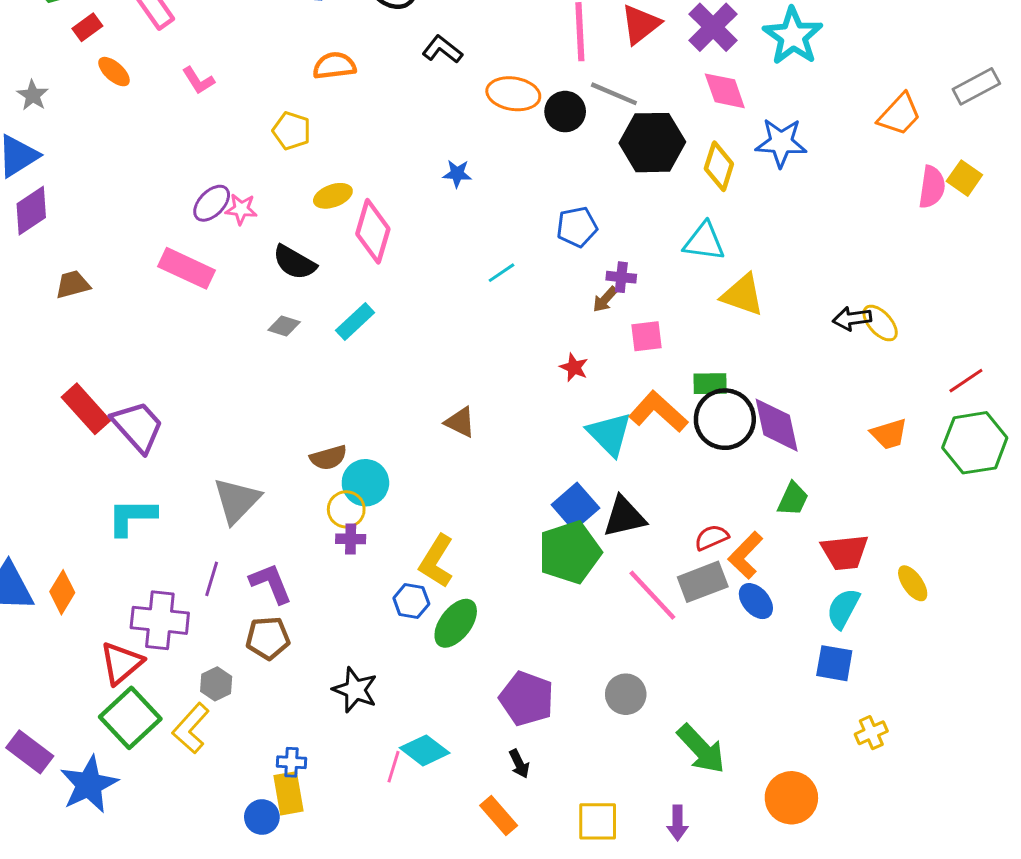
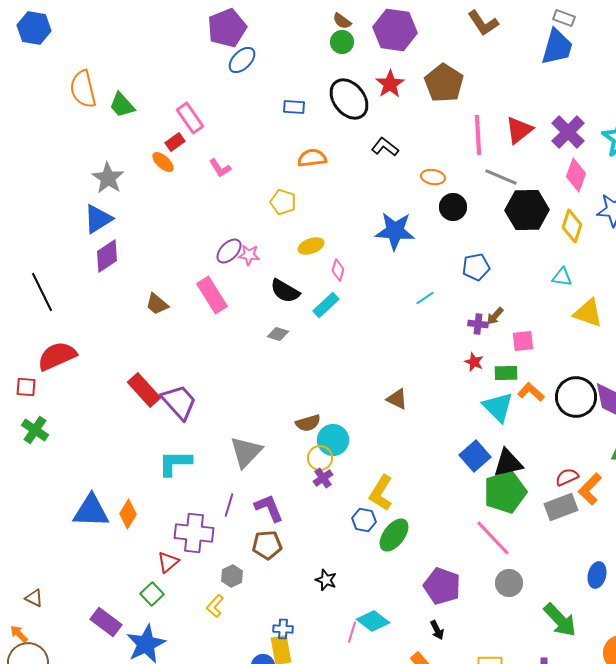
red rectangle: (87, 27) -> (175, 142), moved
pink diamond: (725, 91) -> (576, 175), turned 40
orange ellipse: (513, 94) -> (433, 177), size x0.7
gray star: (33, 95) -> (108, 178), size x1.5
black circle: (565, 112) -> (453, 207), moved
blue star: (457, 174) -> (395, 231), size x2.0
pink diamond: (373, 231) -> (338, 270), size x0.5
cyan triangle: (704, 242) -> (562, 277), size x0.7
pink rectangle: (186, 268) -> (212, 295), turned 33
purple cross: (621, 277) -> (478, 324), moved
brown trapezoid: (73, 285) -> (157, 304), moved, turned -125
cyan rectangle: (355, 322) -> (326, 305), moved
green rectangle: (710, 384) -> (506, 373), moved
orange L-shape: (658, 412) -> (531, 392), size x0.7
purple cross: (351, 539) -> (323, 478), turned -36
green pentagon: (570, 552) -> (505, 492), moved
pink line: (652, 595) -> (493, 538), moved
blue ellipse: (756, 601) -> (597, 575), moved, turned 55
red triangle: (121, 663) -> (168, 562), size x0.7
black star: (355, 690) -> (326, 580), size x0.7
green square: (130, 718) -> (152, 594), moved, size x0.6
yellow L-shape: (191, 728) -> (215, 606), size x0.7

